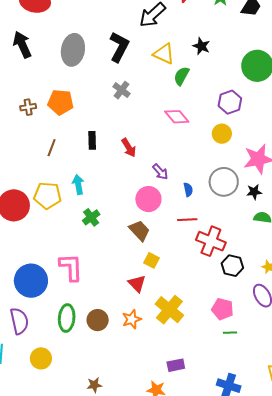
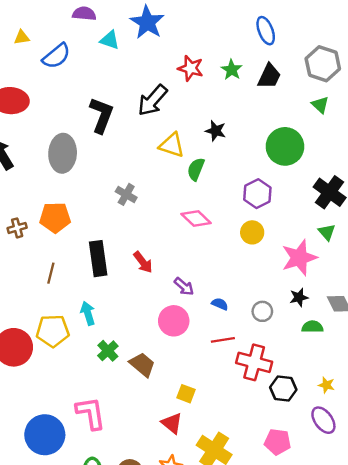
black L-shape: (119, 47) -> (102, 115), moved
black rectangle: (92, 140) -> (98, 259), size x1.6
gray circle: (224, 182) -> (262, 311), moved, size x0.6
blue semicircle: (188, 190) -> (220, 304), turned -48
brown trapezoid: (139, 231) -> (142, 365), moved

